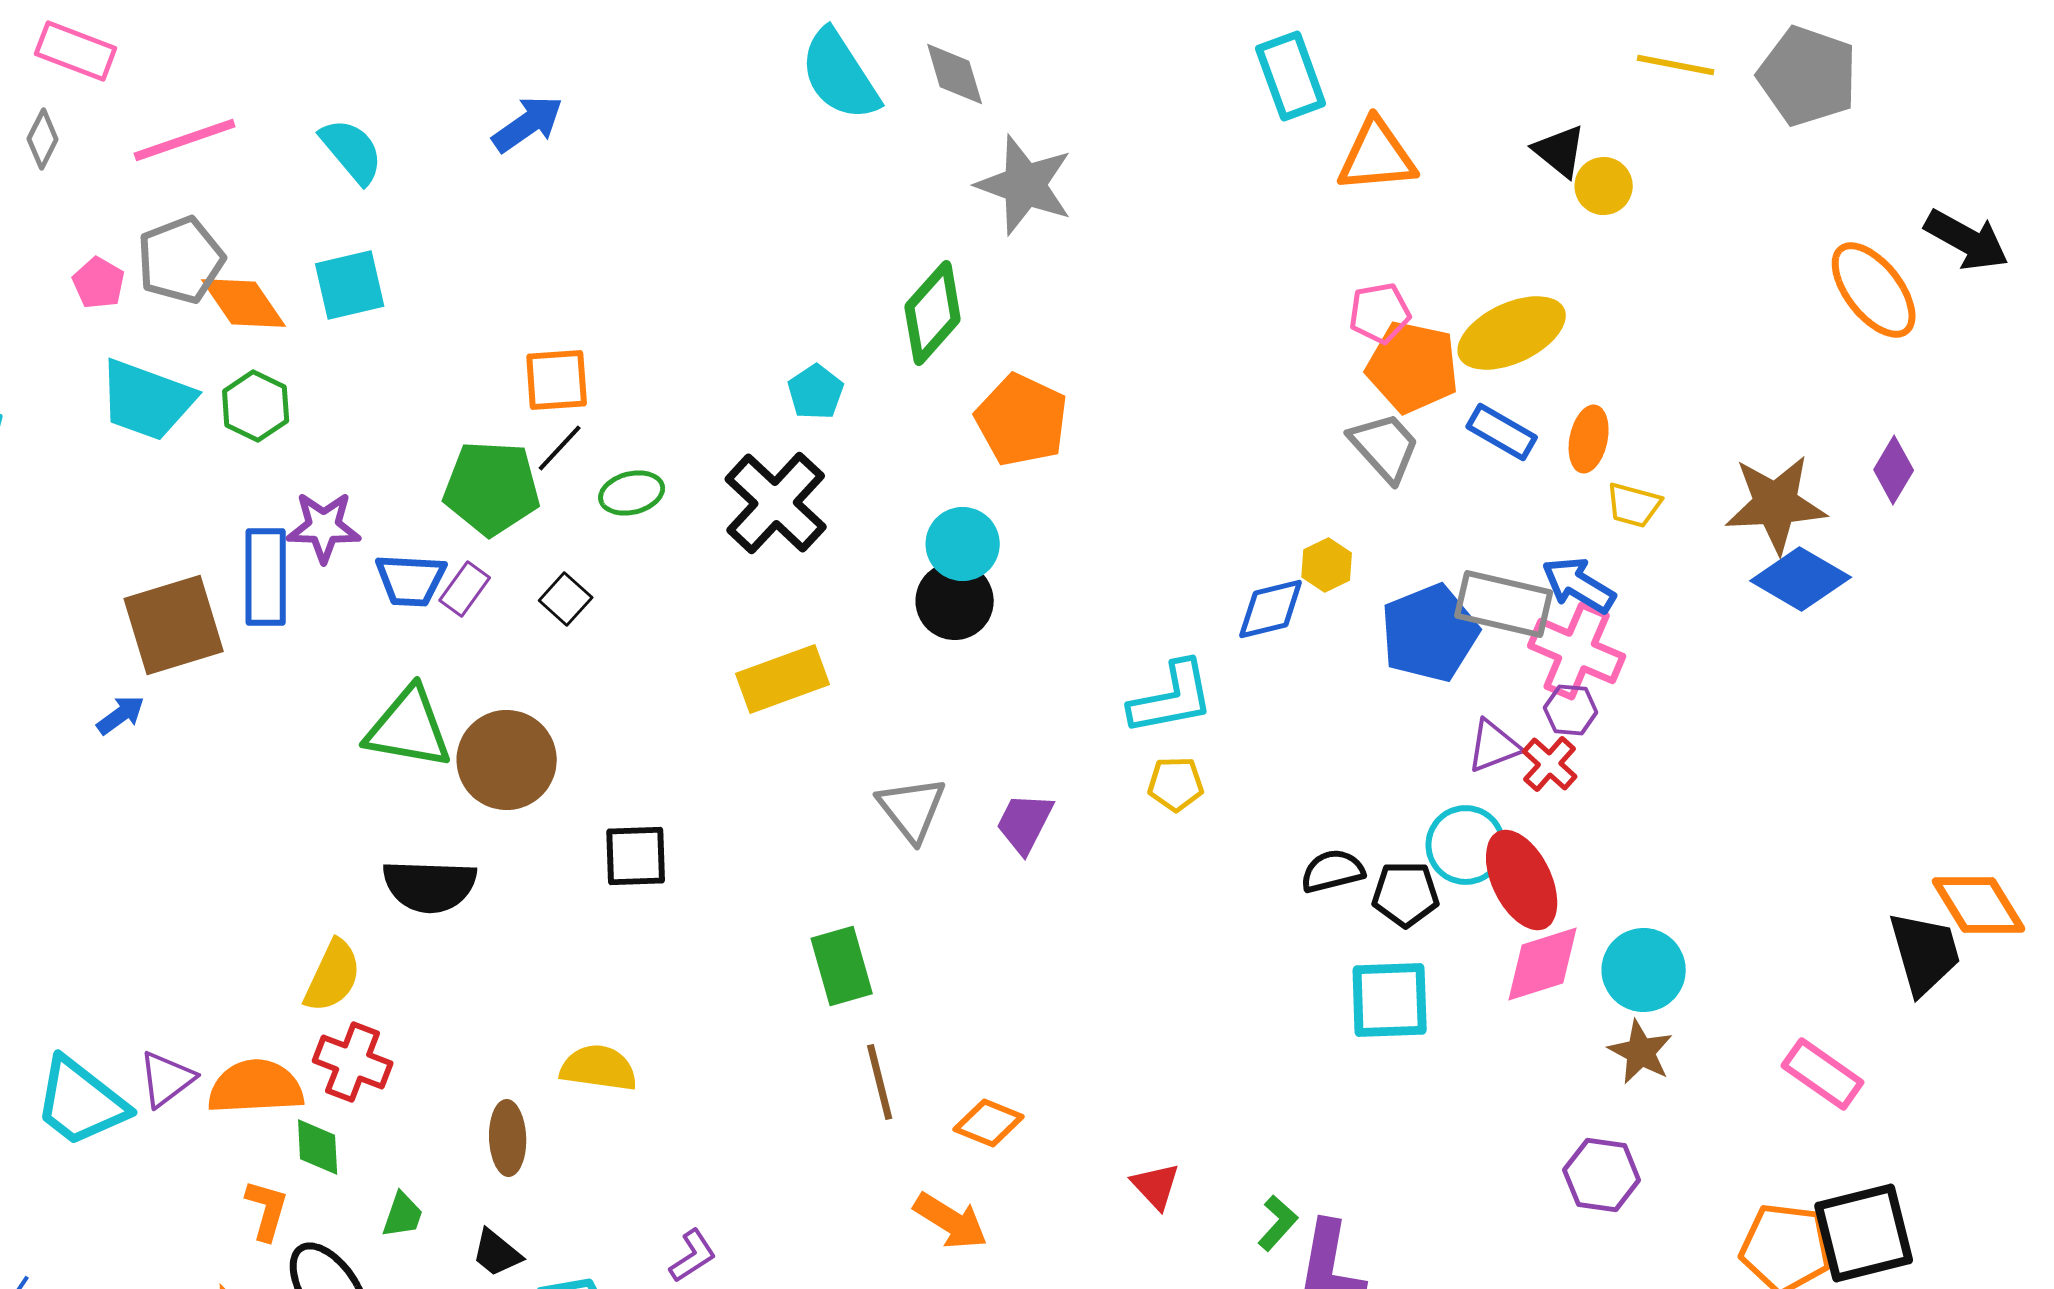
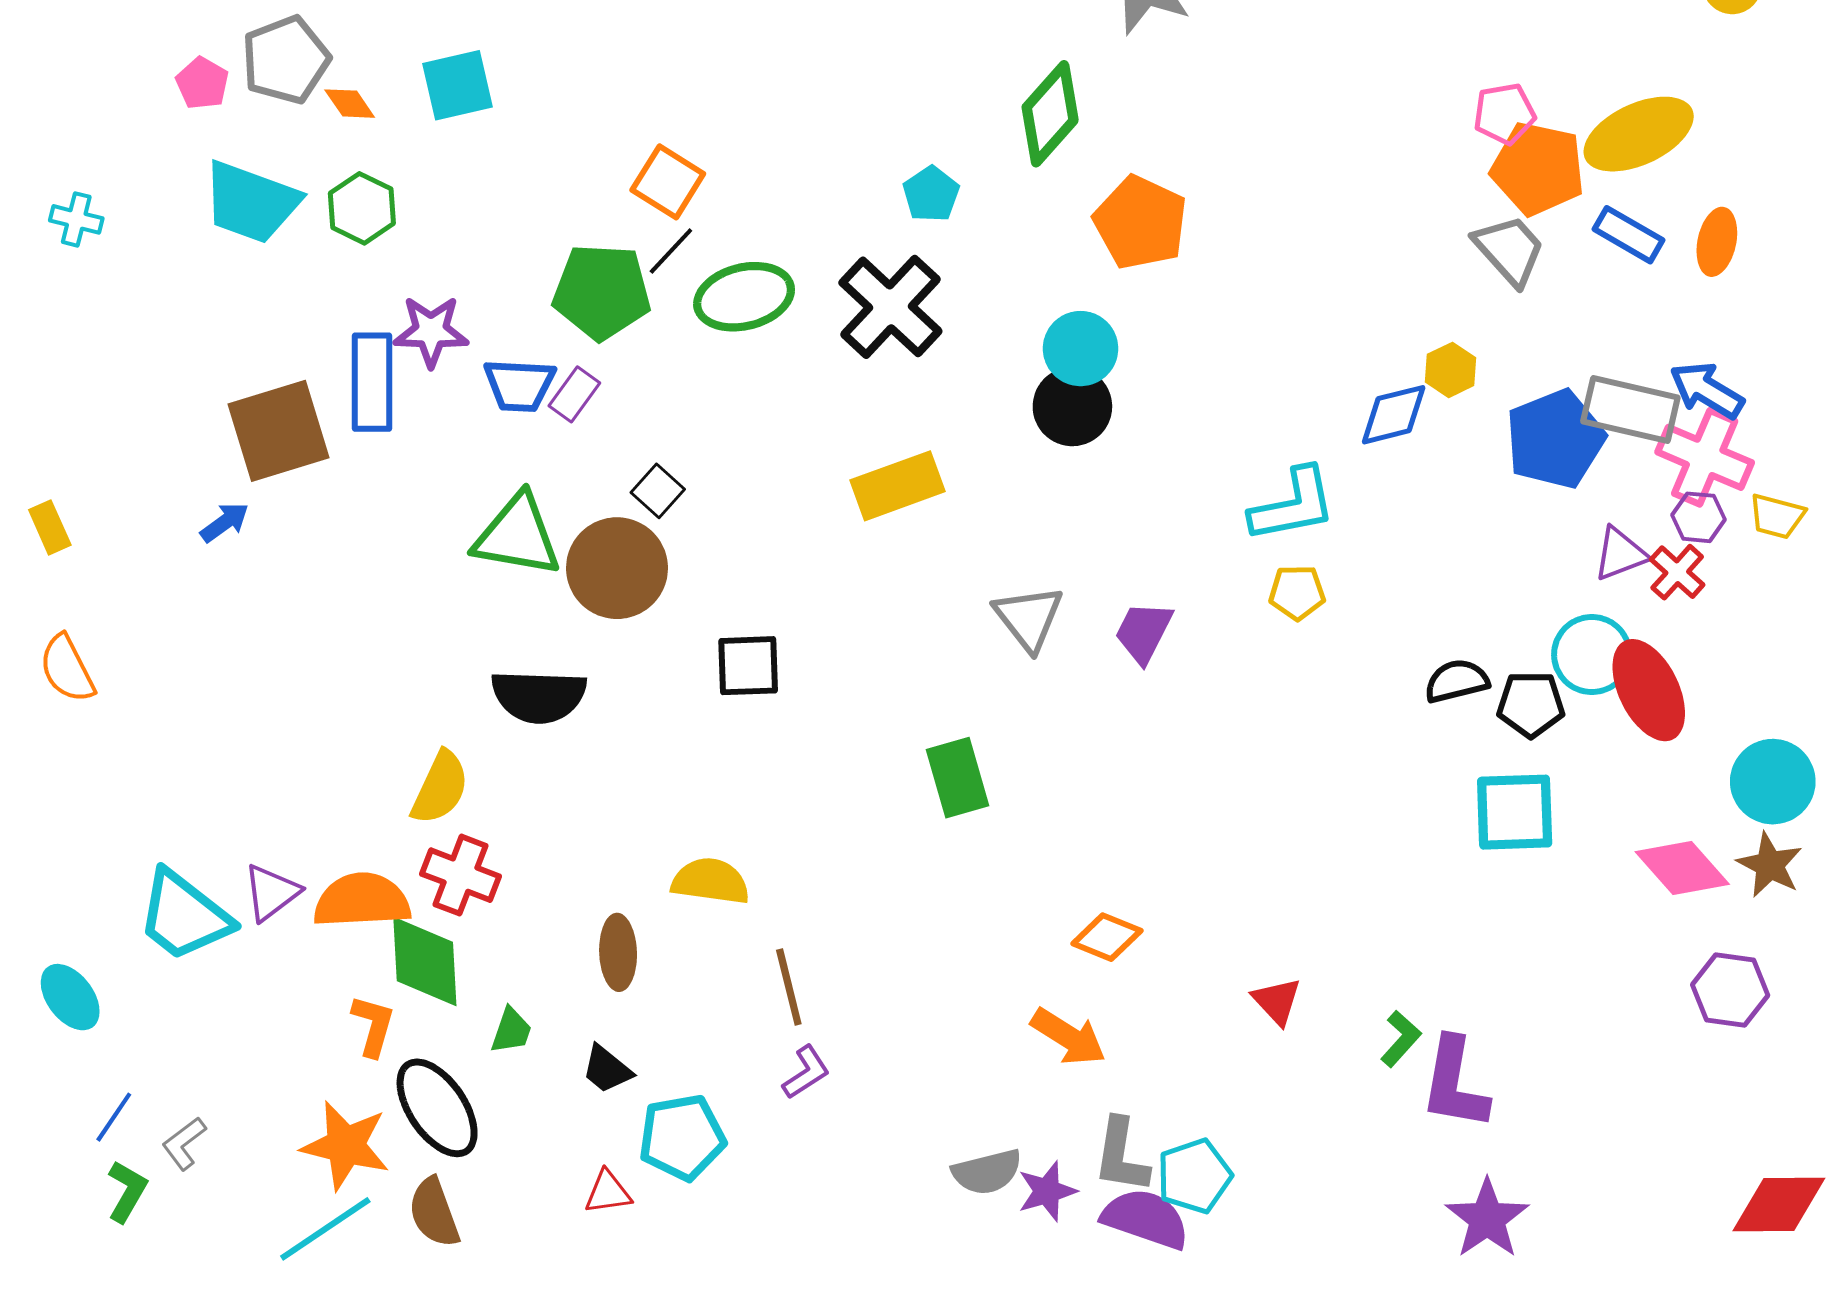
orange diamond: (244, 303) -> (350, 104), size x0.6
orange square: (557, 380) -> (668, 182), turned 36
green ellipse: (632, 493) -> (744, 297), size x1.5
yellow trapezoid: (1634, 505) -> (1777, 516), moved
black square: (566, 599) -> (658, 491), moved
pink diamond: (1543, 964) -> (1682, 868), moved, turned 66
brown line: (880, 1082) -> (789, 987), moved
green diamond: (318, 1147) -> (425, 962), size x1.6

